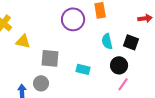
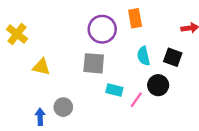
yellow triangle: (23, 41) -> (41, 67), moved
gray square: (50, 58) -> (94, 63), moved
pink line: (123, 84) -> (136, 100), moved

